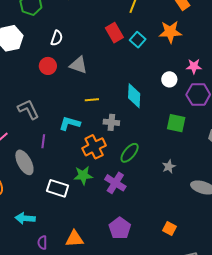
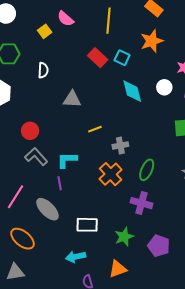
white semicircle: (57, 38) -> (43, 70), moved
red circle: (48, 66) -> (30, 131), moved
cyan diamond: (134, 96) -> (132, 91), moved
cyan L-shape: (70, 123) -> (67, 160), moved
green star: (83, 175) -> (124, 237), moved
cyan arrow: (25, 218) -> (76, 257), moved

